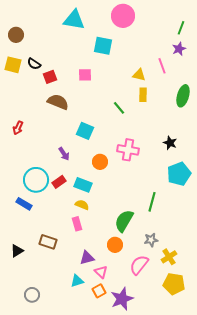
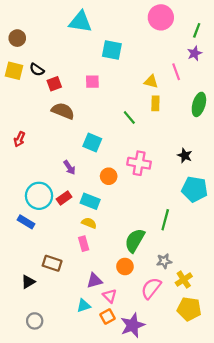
pink circle: (123, 16) -> (161, 17), moved
cyan pentagon: (179, 174) -> (195, 189), turned 30
black triangle: (17, 251) -> (28, 282), moved

